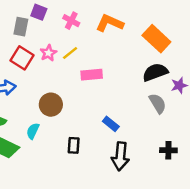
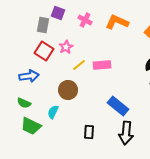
yellow line: (70, 53) -> (79, 65), moved
blue rectangle: (111, 124) -> (118, 106), size x1.5
black rectangle: (74, 145) -> (89, 132), moved

